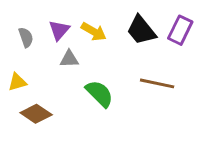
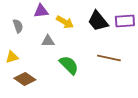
purple triangle: (59, 30) -> (41, 11), moved, turned 42
purple rectangle: (180, 30) -> (125, 21), turned 60

